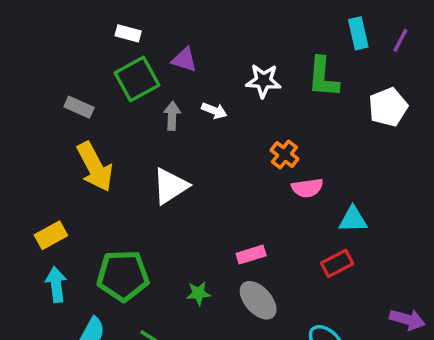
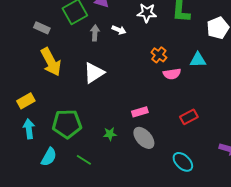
cyan triangle: (353, 219) -> (198, 60), moved

